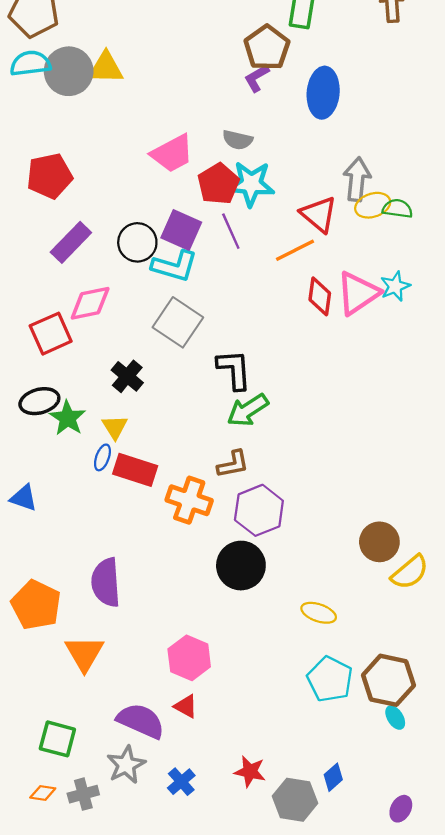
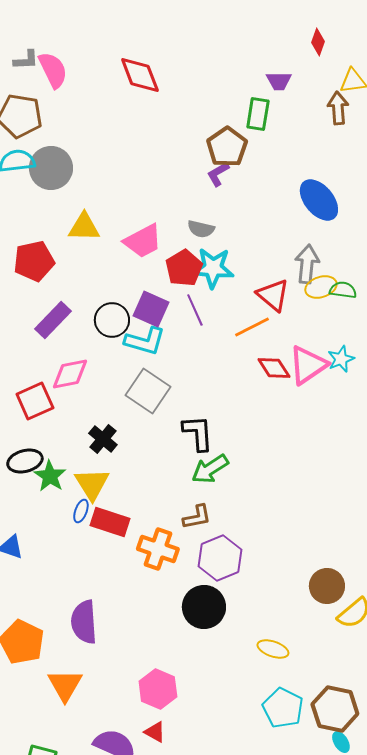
yellow triangle: (106, 68) -> (84, 227), moved
blue ellipse: (323, 93) -> (319, 200), moved, turned -45
red diamond: (320, 296) -> (274, 368), turned -40
yellow triangle: (115, 427) -> (92, 484), size x1.5

